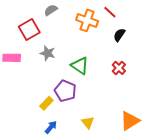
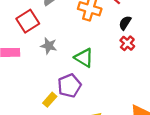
red cross: (119, 68) -> (127, 43), moved
purple pentagon: (65, 91) -> (69, 86), turned 30

